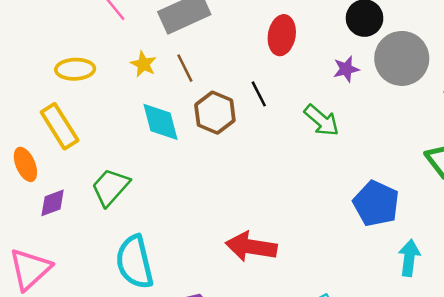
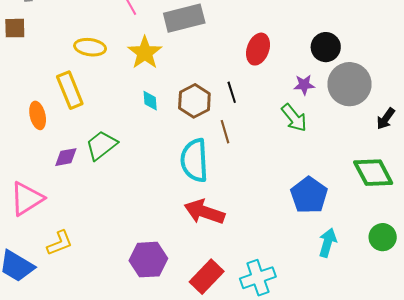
yellow star: (143, 64) -> (145, 53), size x1.6
brown line: (185, 68) -> (225, 132), moved
green arrow: (322, 120) -> (294, 118), moved
cyan diamond: (160, 122) -> (150, 101), size x0.6
purple diamond: (53, 203) -> (66, 157), moved
cyan semicircle: (135, 262) -> (194, 160), moved

